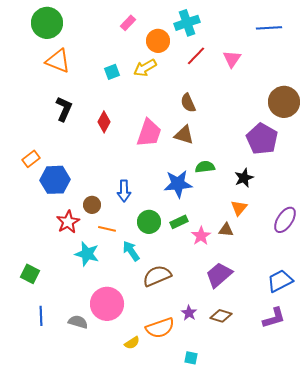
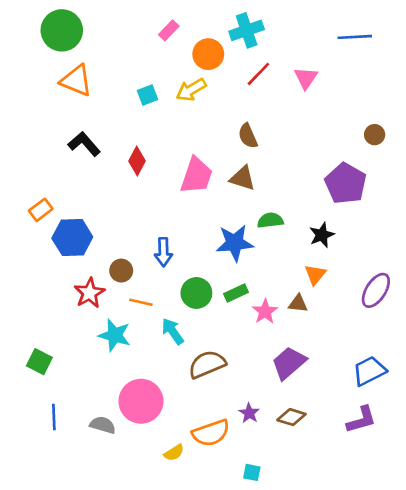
brown circle: (284, 102) -> (375, 135), size x0.5
black L-shape: (64, 109) -> (84, 144), turned -65

